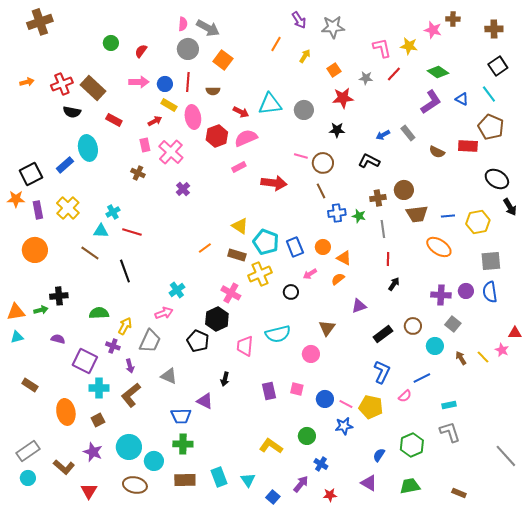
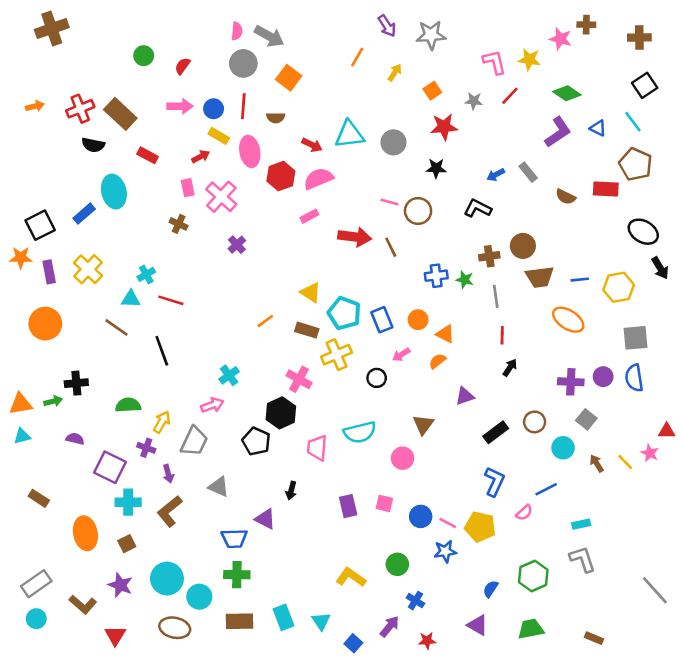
brown line: (321, 191) -> (391, 247), moved

